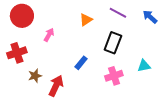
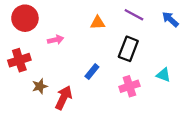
orange triangle: (86, 20) -> (98, 23), turned 32
pink arrow: (49, 35) -> (56, 40), turned 48
cyan triangle: (144, 66) -> (163, 75), turned 32

